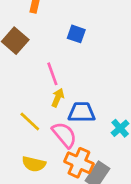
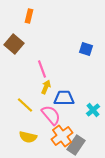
blue square: (76, 34) -> (86, 49), moved
orange cross: (79, 163) -> (62, 136), turned 30

